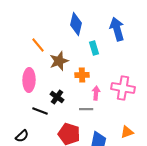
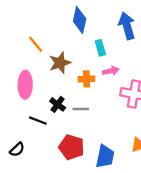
pink arrow: (96, 93) -> (111, 71), moved, turned 72
gray line: (86, 109) -> (81, 109), moved

